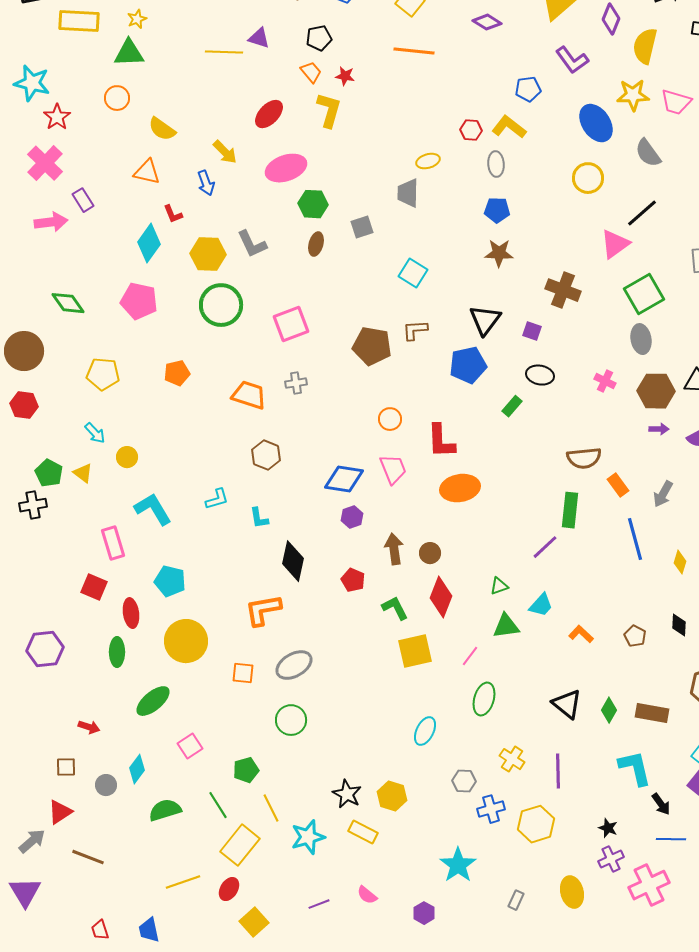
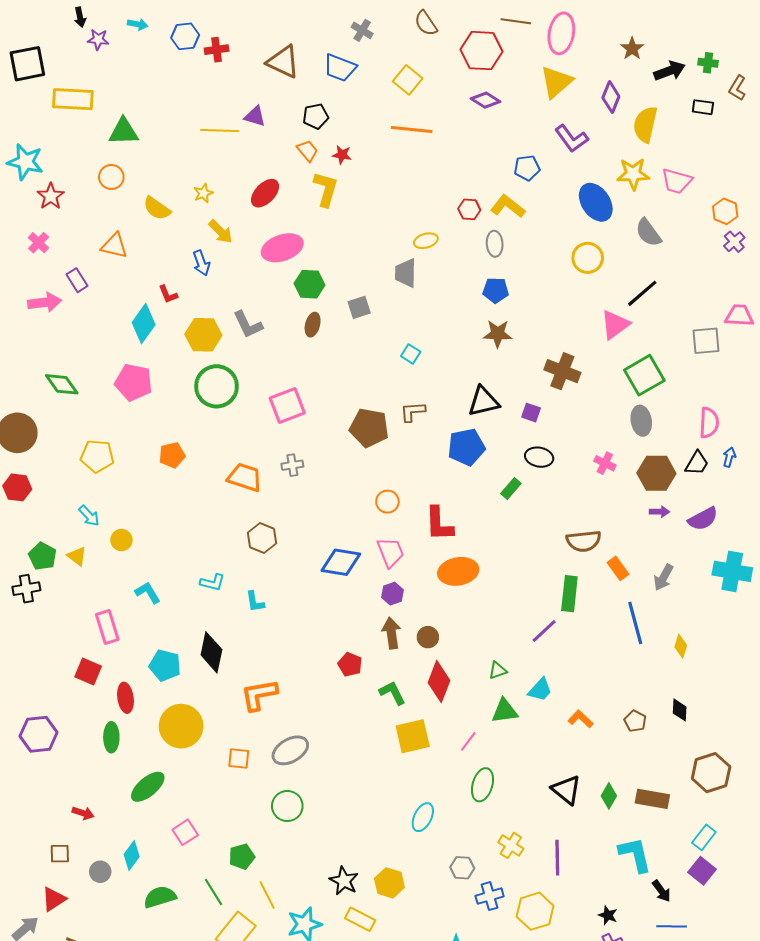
yellow star: (137, 19) -> (203, 193), moved
pink cross: (45, 163) -> (39, 243), size x0.6
orange triangle: (147, 172) -> (114, 246), moved
cyan square: (413, 273) -> (411, 354), size x0.7
black triangle: (485, 320) -> (483, 401), turned 40
cyan L-shape: (217, 499) -> (212, 583), turned 30
cyan L-shape: (153, 509) -> (148, 593), size x0.7
purple hexagon: (352, 517) -> (392, 594), moved
black diamond: (293, 561) -> (211, 652), moved

